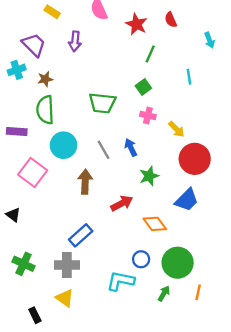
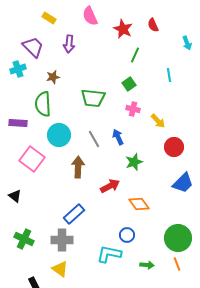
brown star: (45, 79) -> (53, 77), moved
red circle: (195, 159) -> (174, 147), size x0.7
blue trapezoid: (187, 200) -> (183, 183), moved
green circle: (178, 263) -> (178, 238), moved
orange line: (198, 292) -> (177, 264), turned -32
green arrow: (164, 293) -> (147, 265), turned 64

